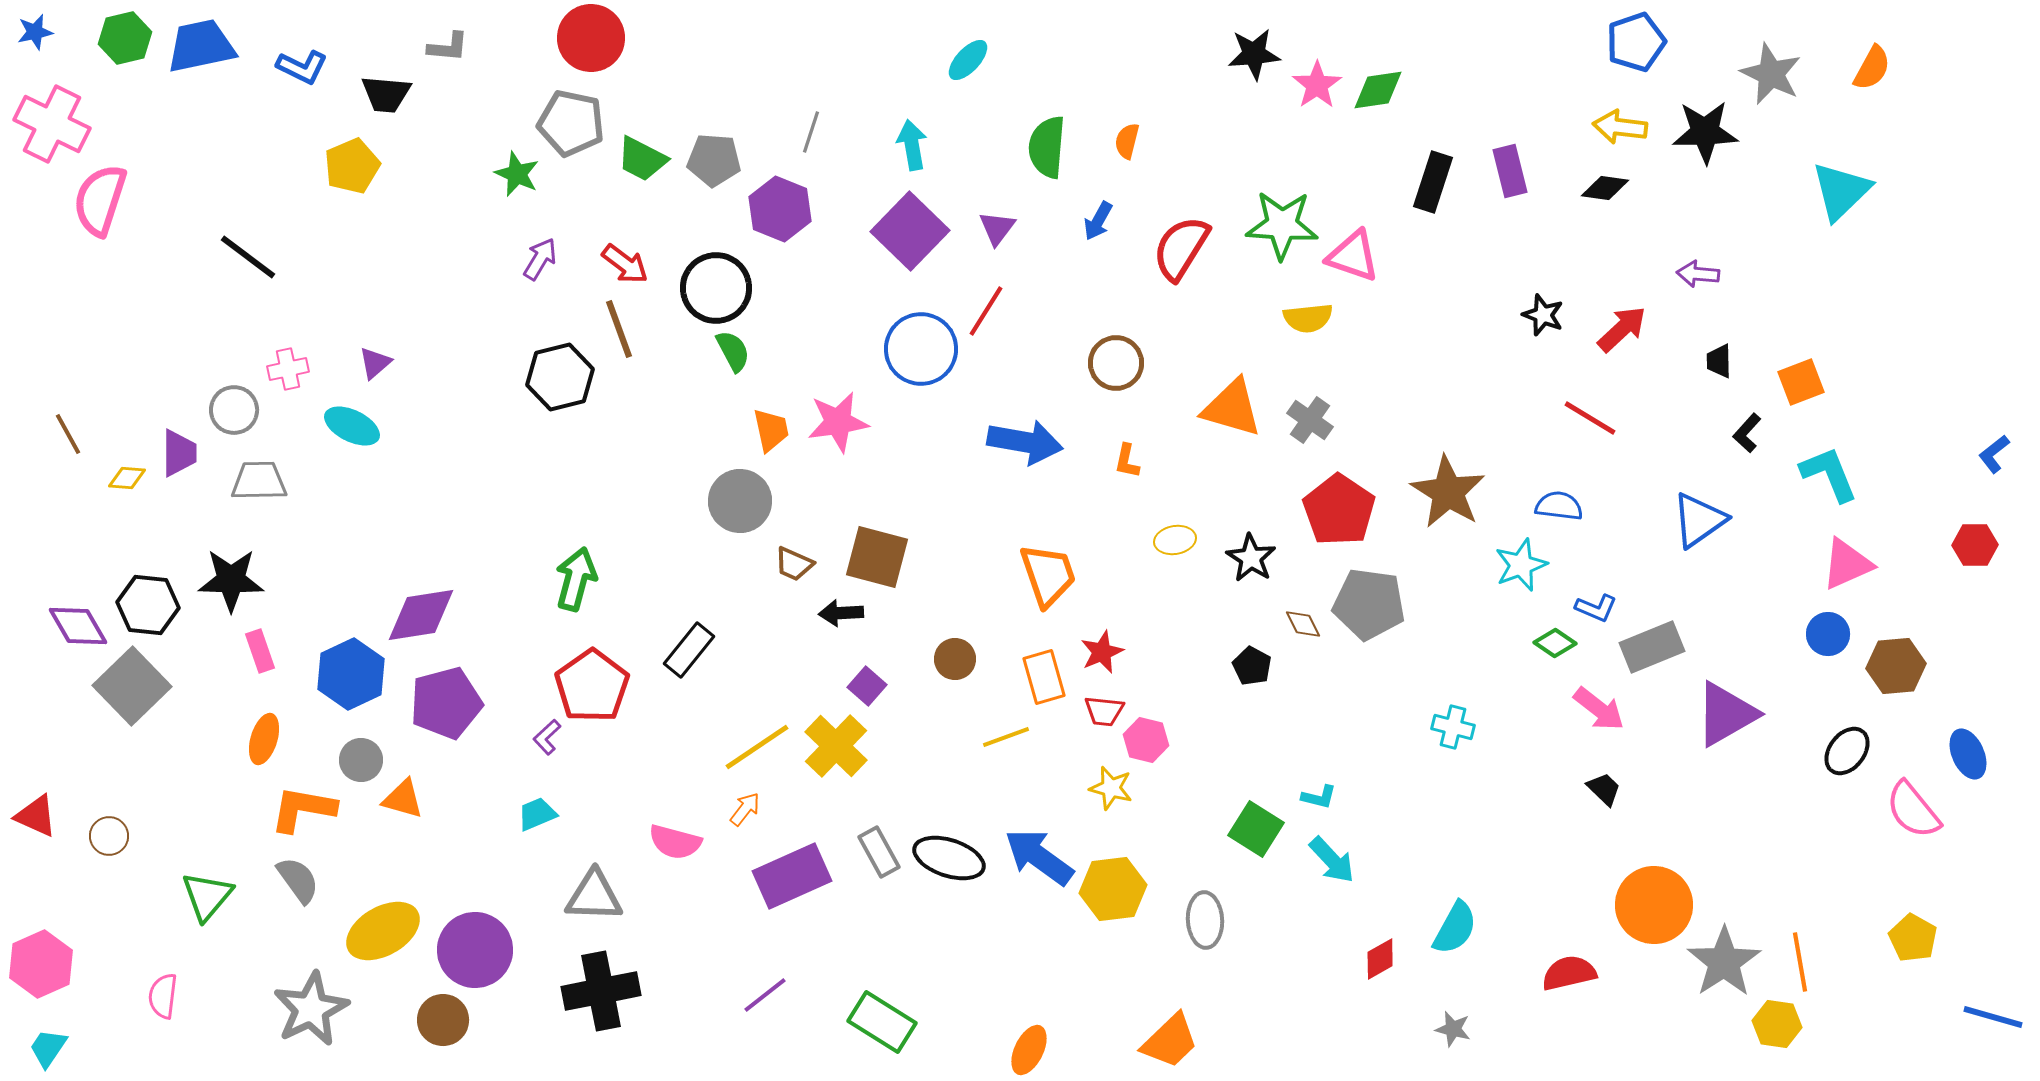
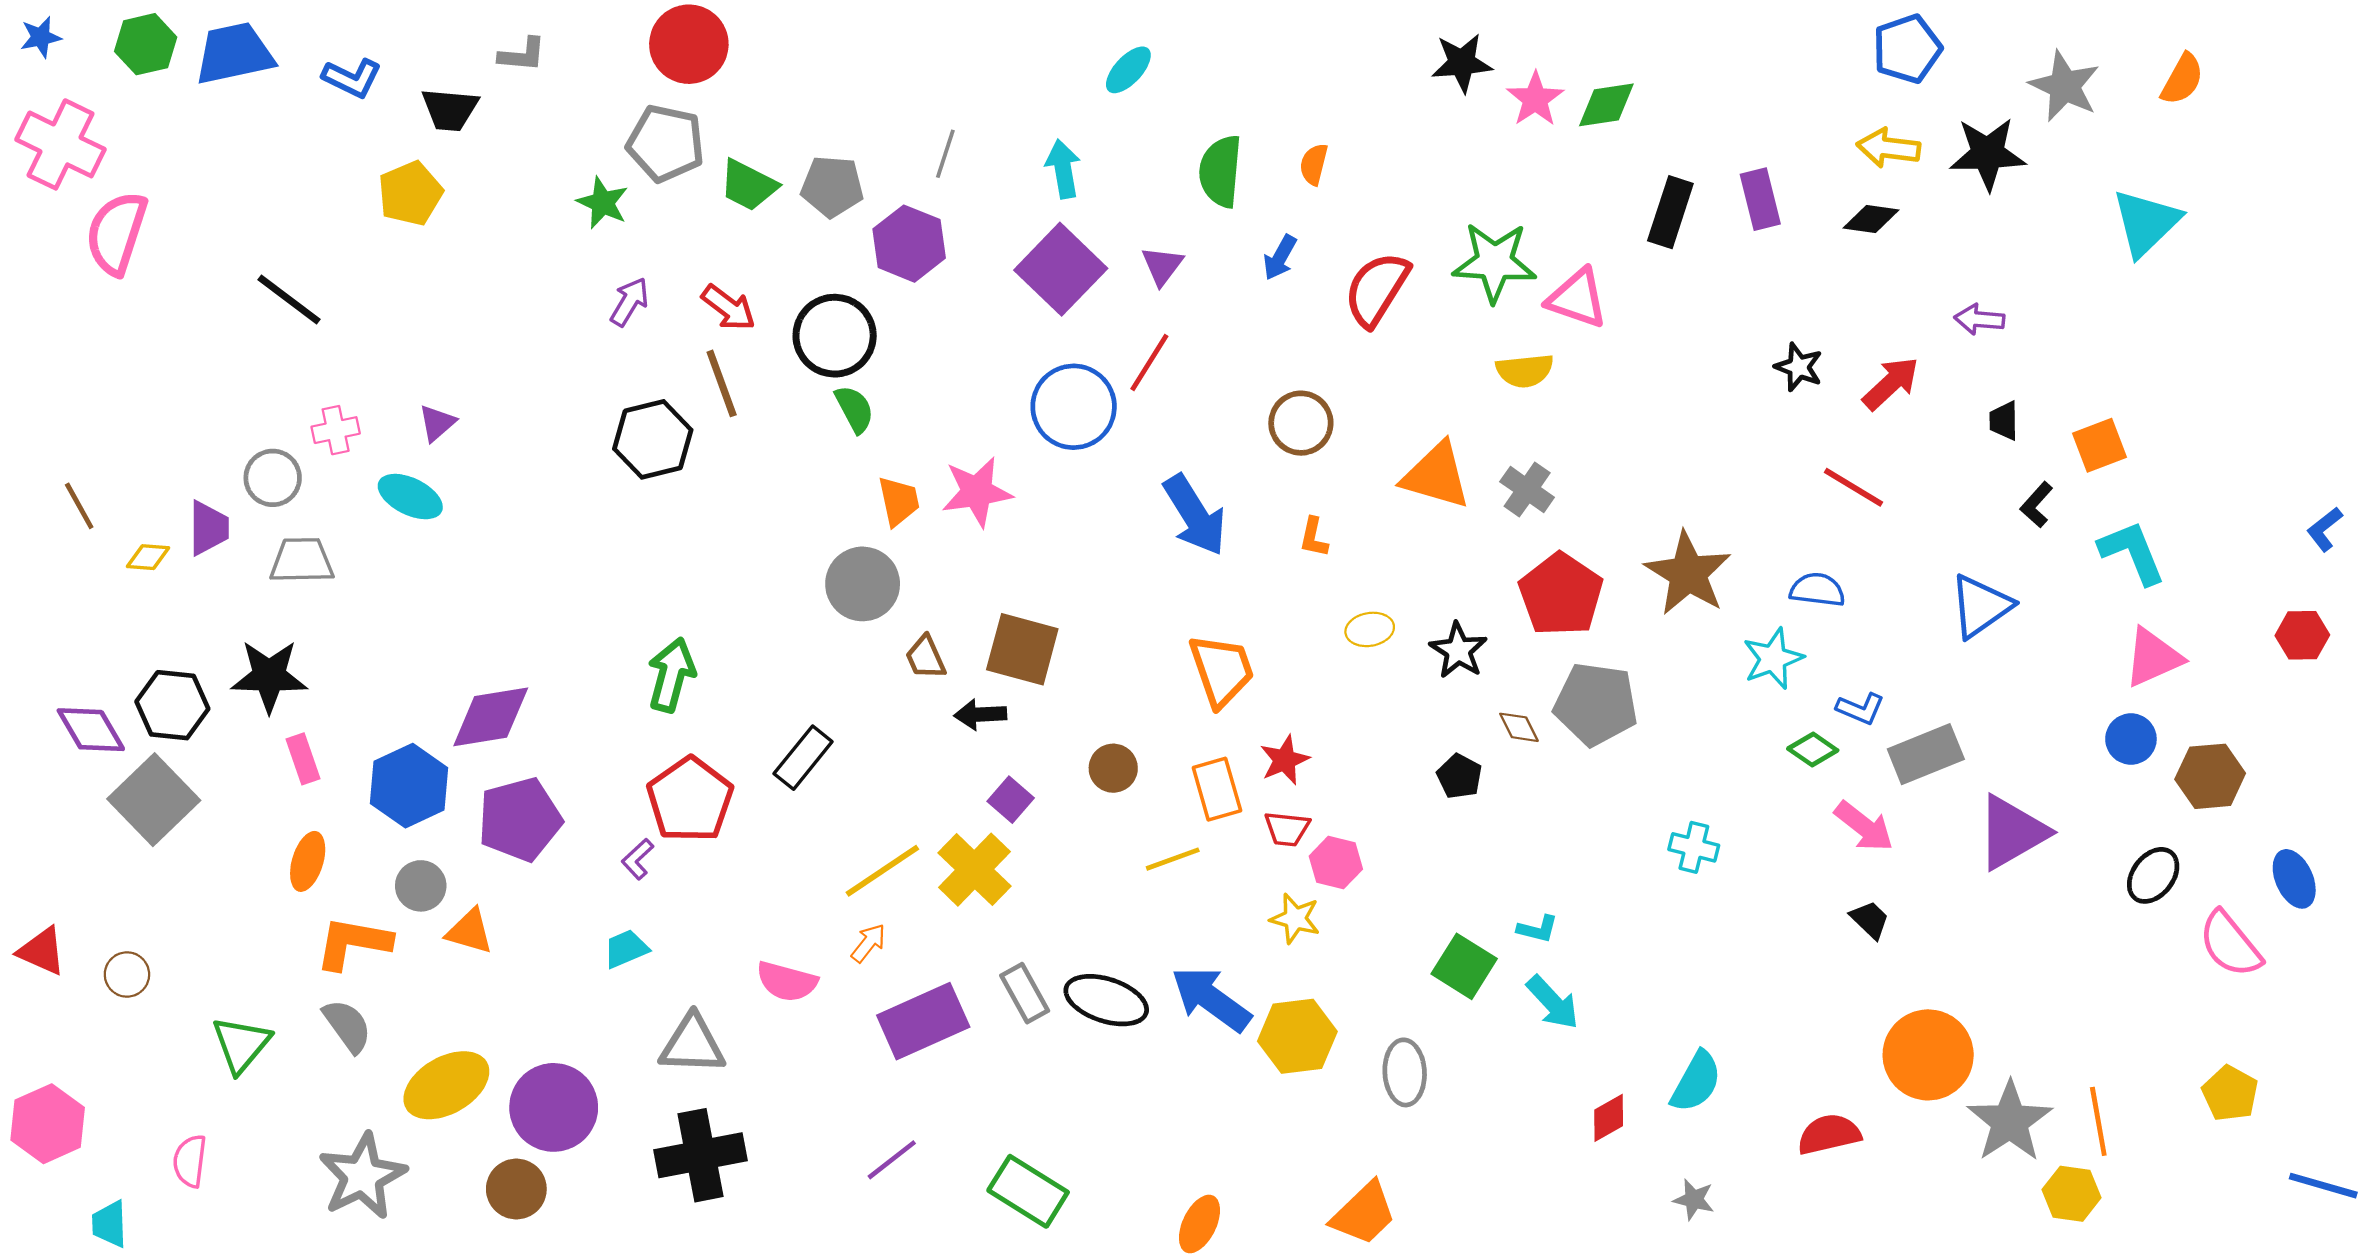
blue arrow: (1025, 442) -> (1195, 515), turned 48
brown trapezoid: (794, 564) -> (926, 657), turned 42
cyan trapezoid: (48, 1048) -> (109, 1224), moved, turned -36

